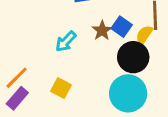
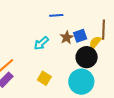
blue square: (122, 27) -> (80, 36), turned 32
yellow square: (61, 88) -> (44, 78), moved

